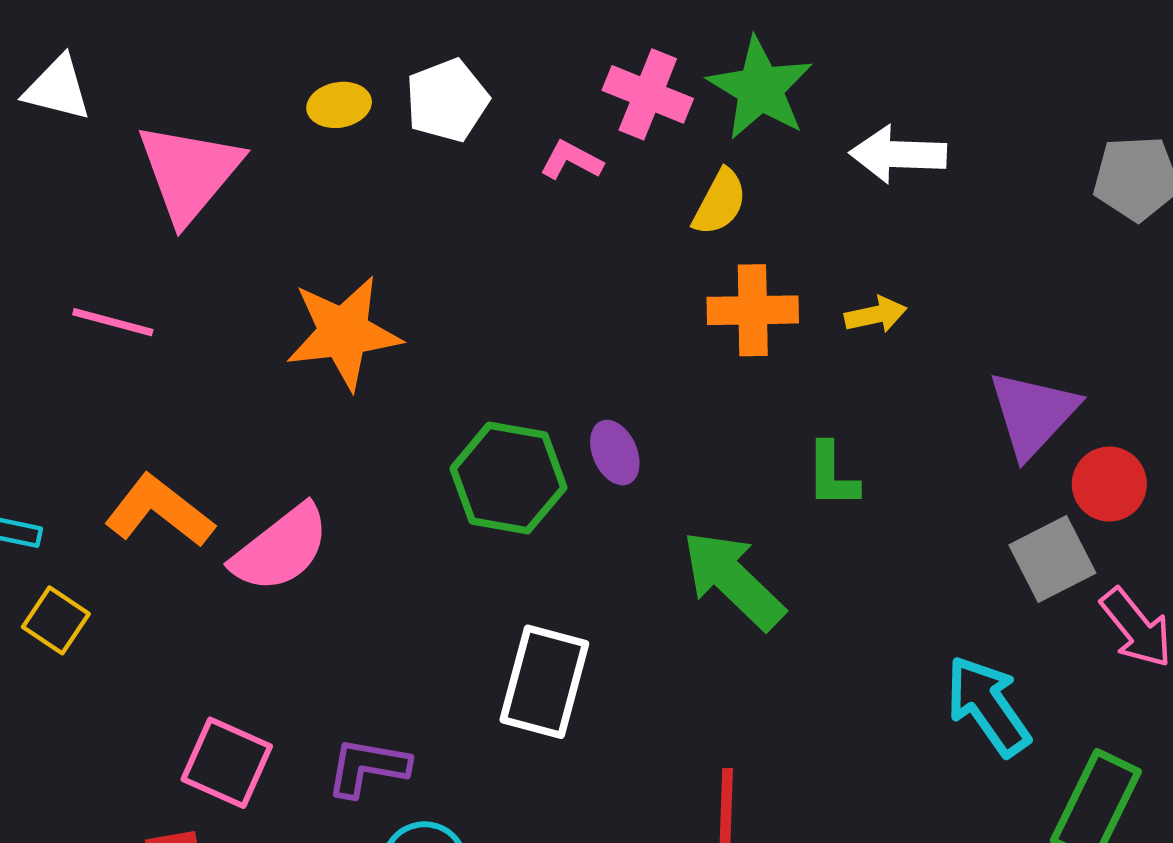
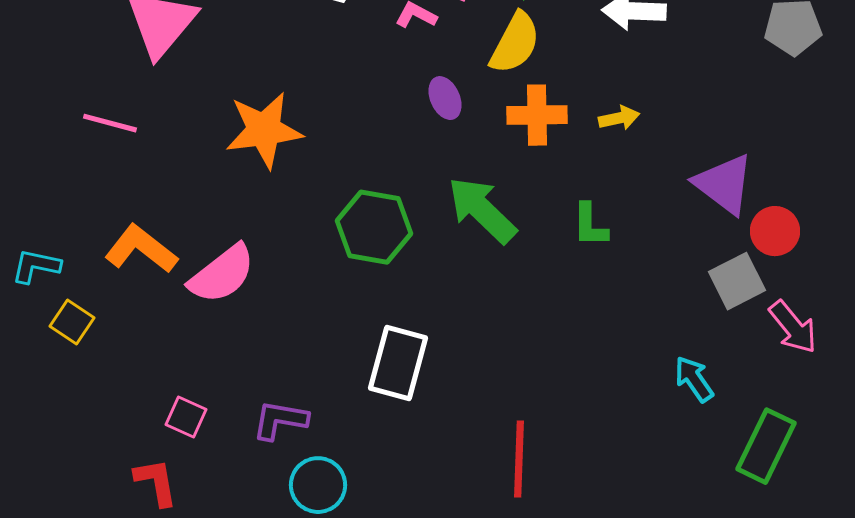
yellow semicircle: (720, 202) -> (515, 43), size x1.4
purple triangle: (1033, 414) -> (724, 184), turned -36
purple ellipse: (615, 453) -> (445, 98), moved
green arrow: (733, 580) -> (482, 210), moved
cyan arrow: (988, 706) -> (694, 379), size x0.7
pink square: (227, 763) -> (186, 417), size x0.7

